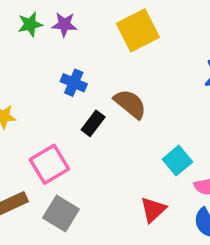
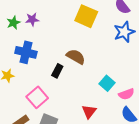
yellow square: (138, 30) -> (86, 16), moved, turned -30
blue cross: (74, 83) -> (26, 52), moved, size x1.5
red triangle: (153, 210) -> (89, 111), moved

